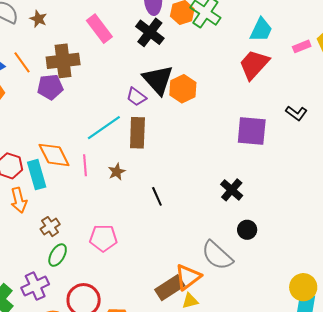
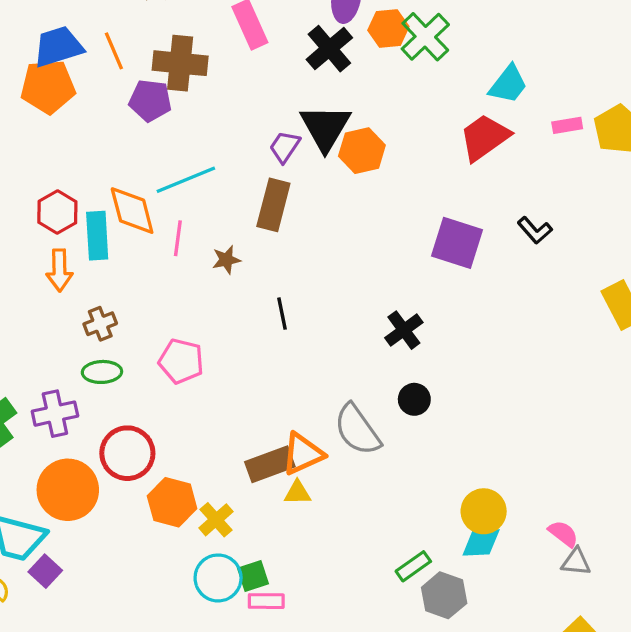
purple trapezoid: (136, 97) -> (285, 147), turned 75
cyan line: (104, 128) -> (186, 180), moved
green ellipse: (58, 255) -> (102, 372), turned 45

